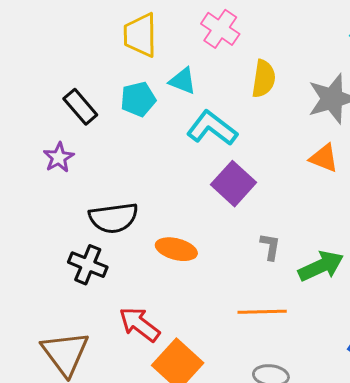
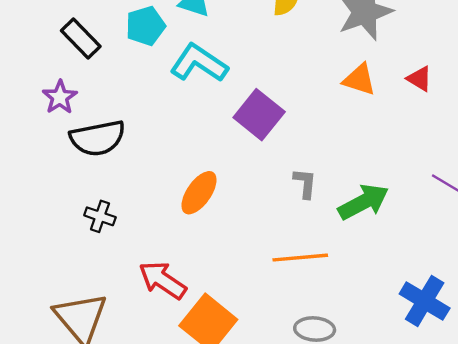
cyan L-shape: (212, 128) -> (199, 63), moved
black semicircle: (113, 218) -> (98, 138), moved
orange ellipse: (176, 249) -> (199, 193), turned -66
black cross: (88, 265) -> (100, 216), size x0.7

